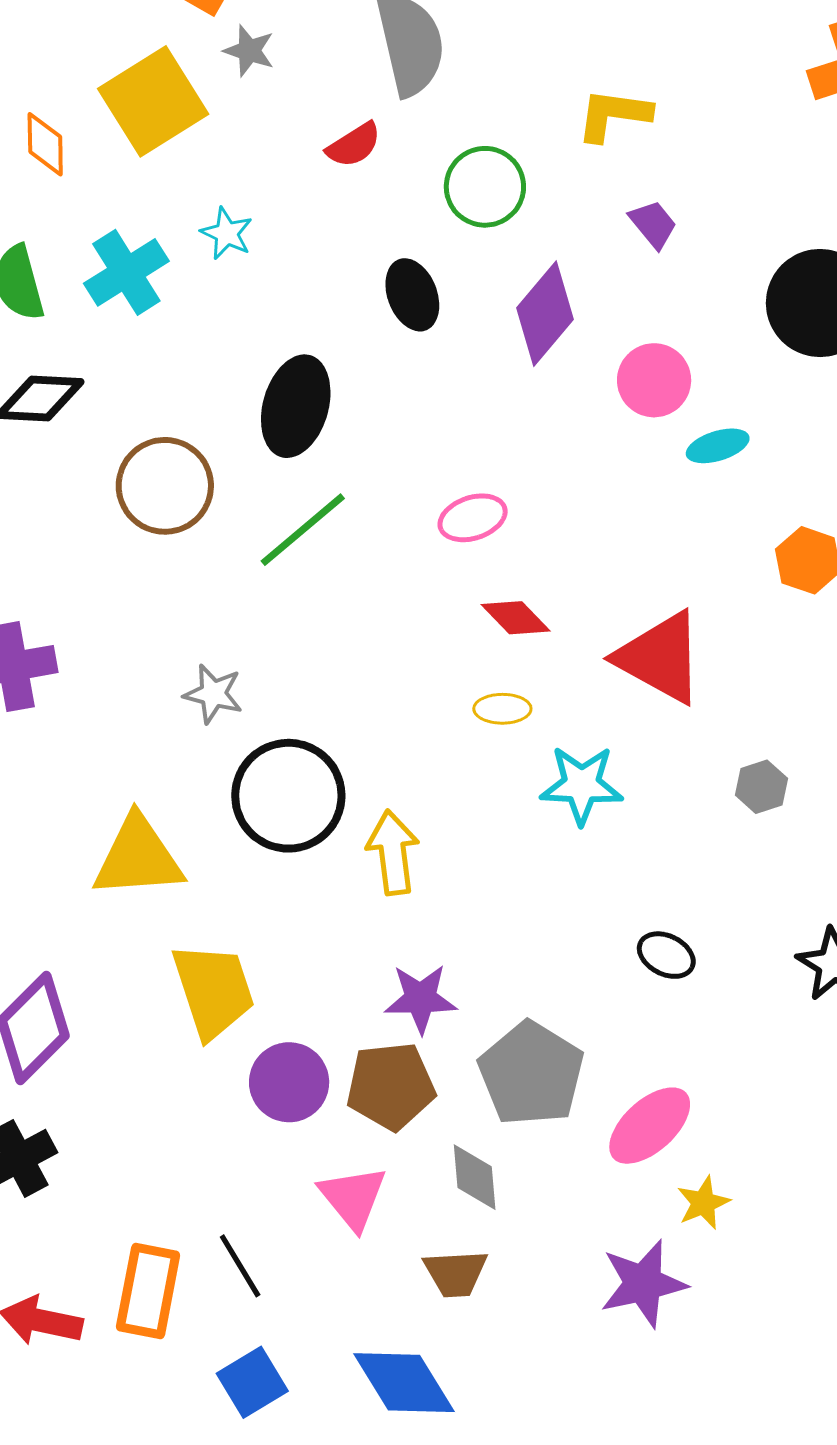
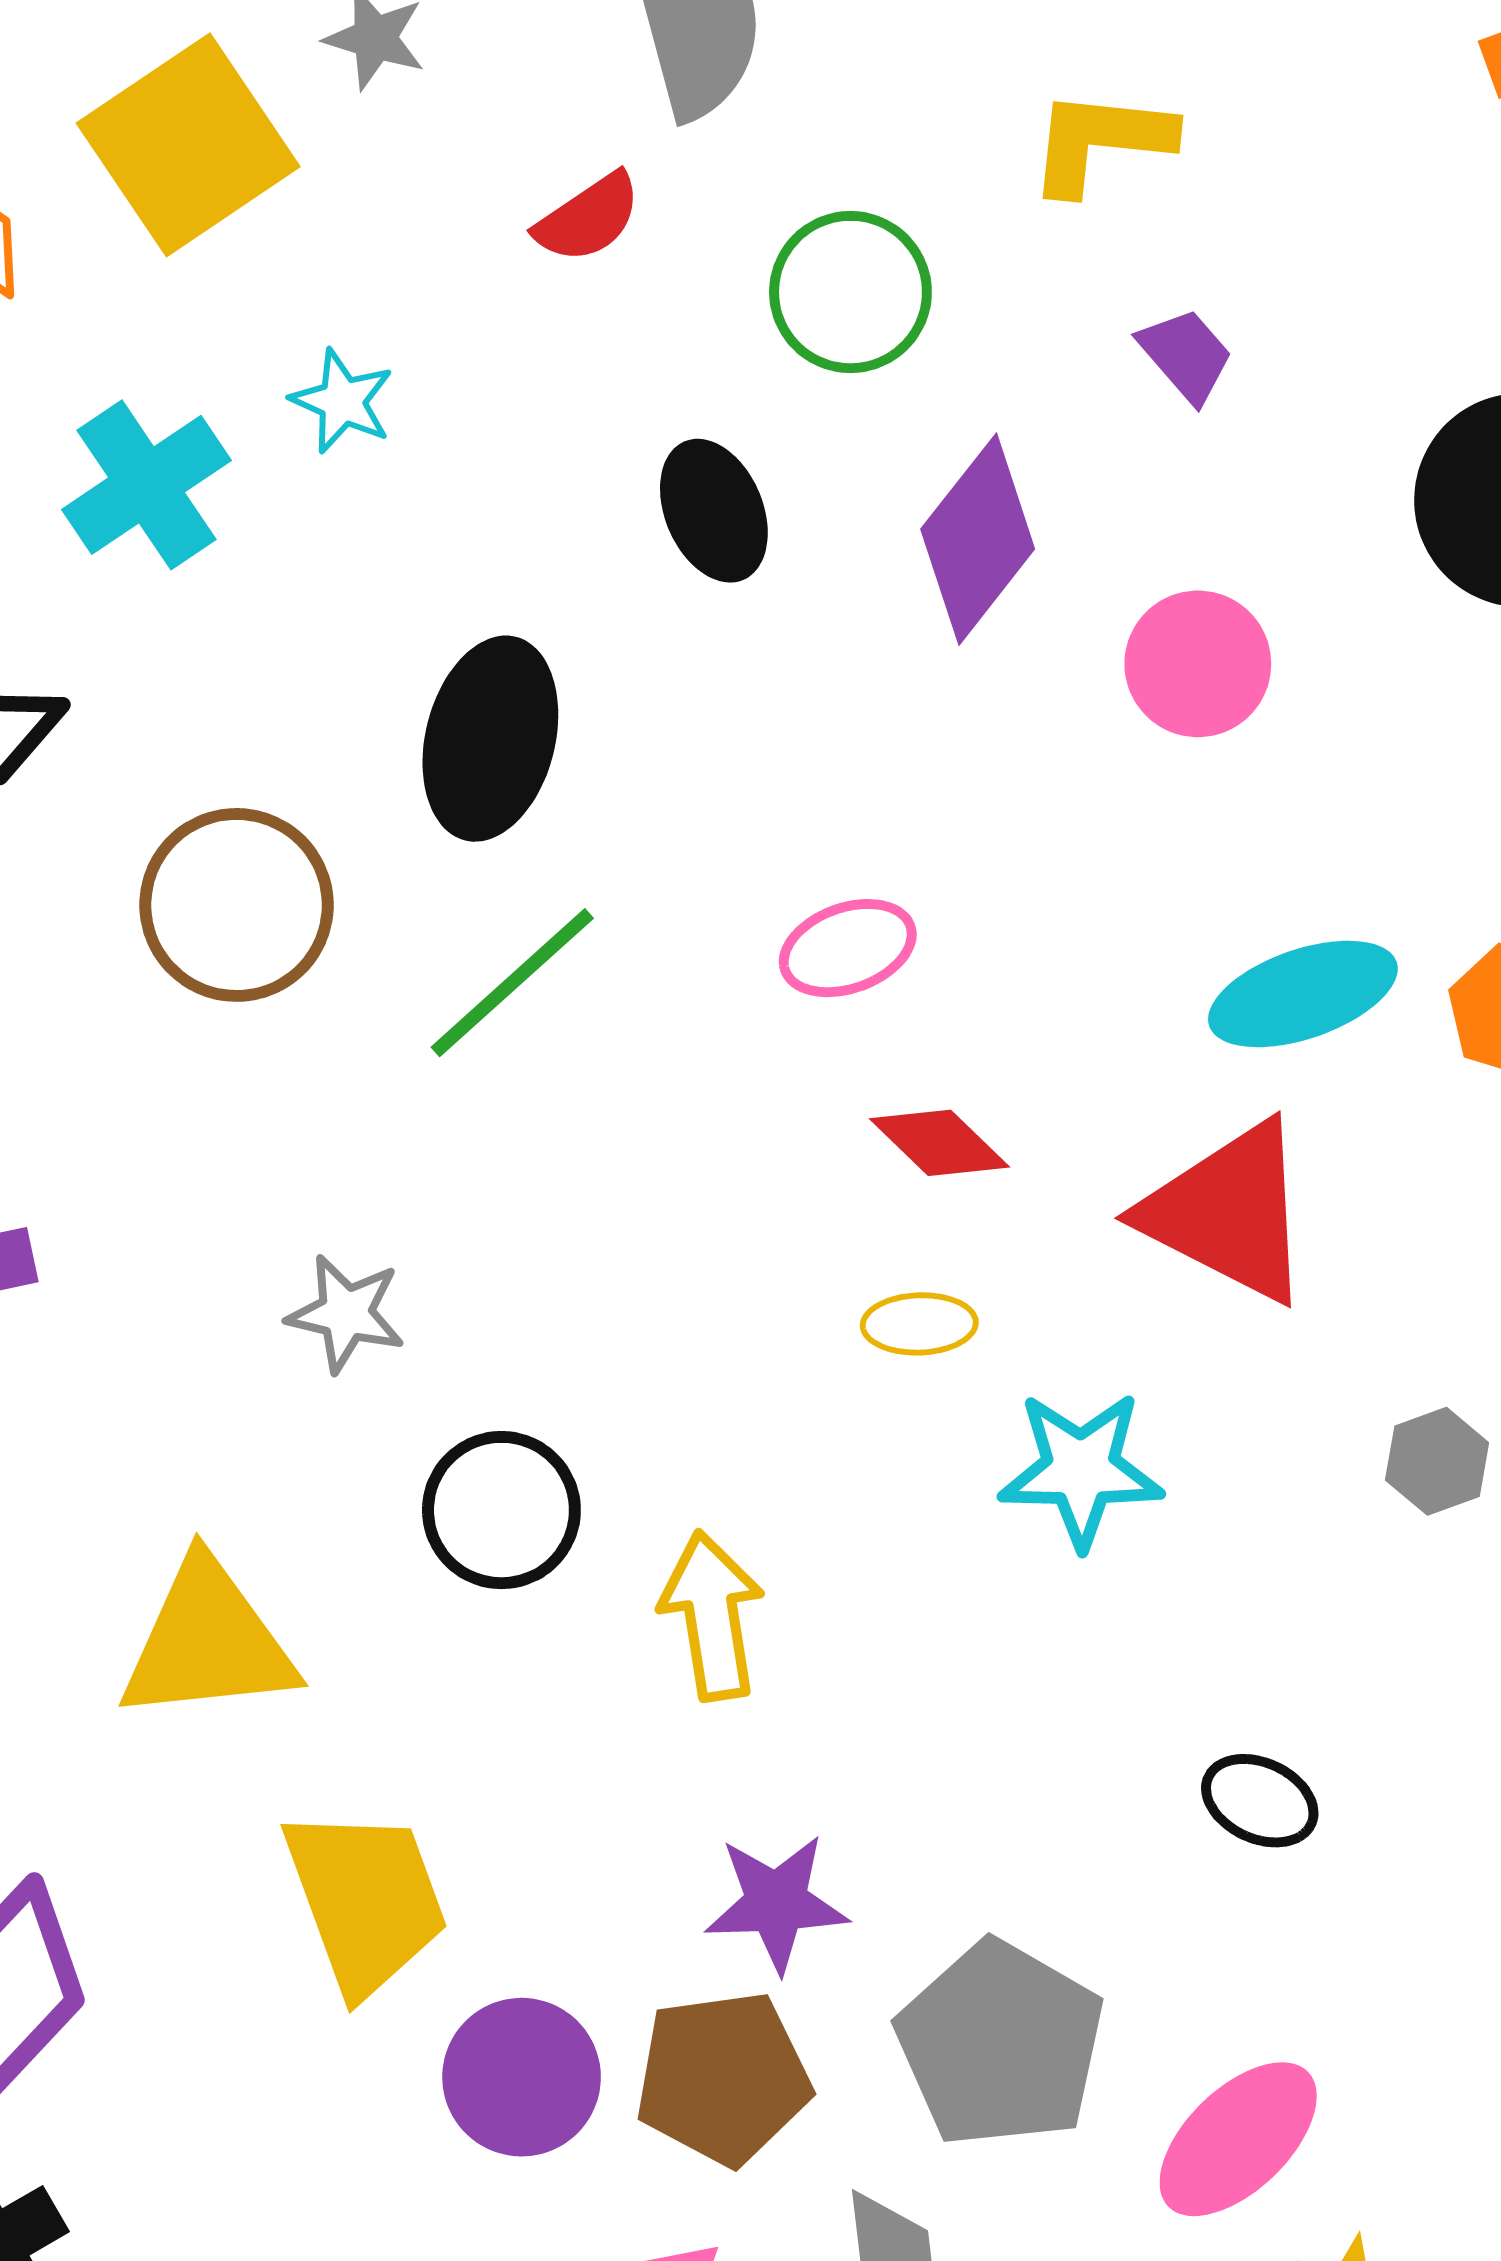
cyan ellipse: (718, 446) -> (1303, 994), moved, size x1.5
black circle: (288, 796) -> (501, 1510), size x0.7

